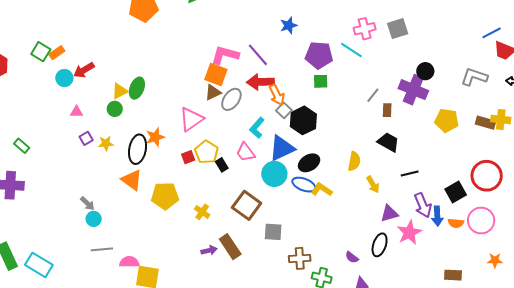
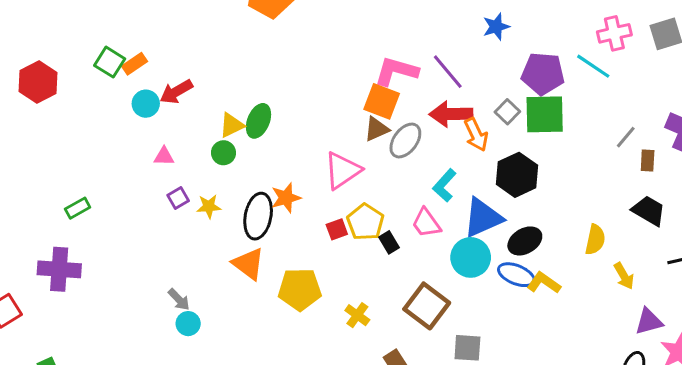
green square: (321, 81) -> (545, 114), size x1.8
gray square: (284, 110) -> (507, 112), moved
green rectangle: (22, 146) -> (78, 208), turned -70

